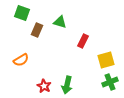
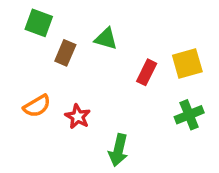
yellow square: (106, 60) -> (187, 64), moved
green cross: (110, 82) -> (189, 115), moved
red star: (44, 86) -> (78, 117), moved

